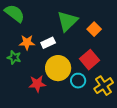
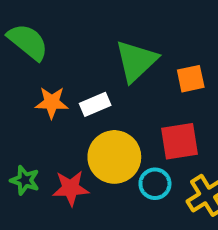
orange square: (94, 29) -> (191, 79), turned 32
green star: (14, 57) -> (25, 180), moved
red square: (89, 60) -> (180, 141), turned 30

